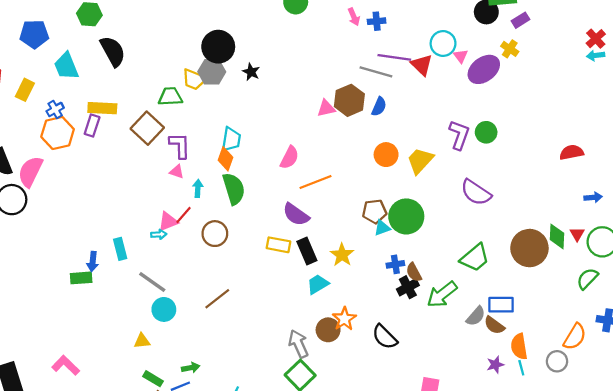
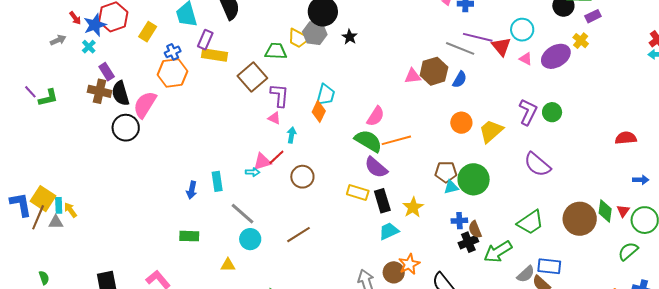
pink triangle: (461, 56) -> (526, 59), moved, turned -32
purple rectangle: (92, 125) -> (205, 40), moved
green semicircle: (234, 189) -> (368, 141), moved, turned -48
green rectangle: (81, 278) -> (189, 236), moved

